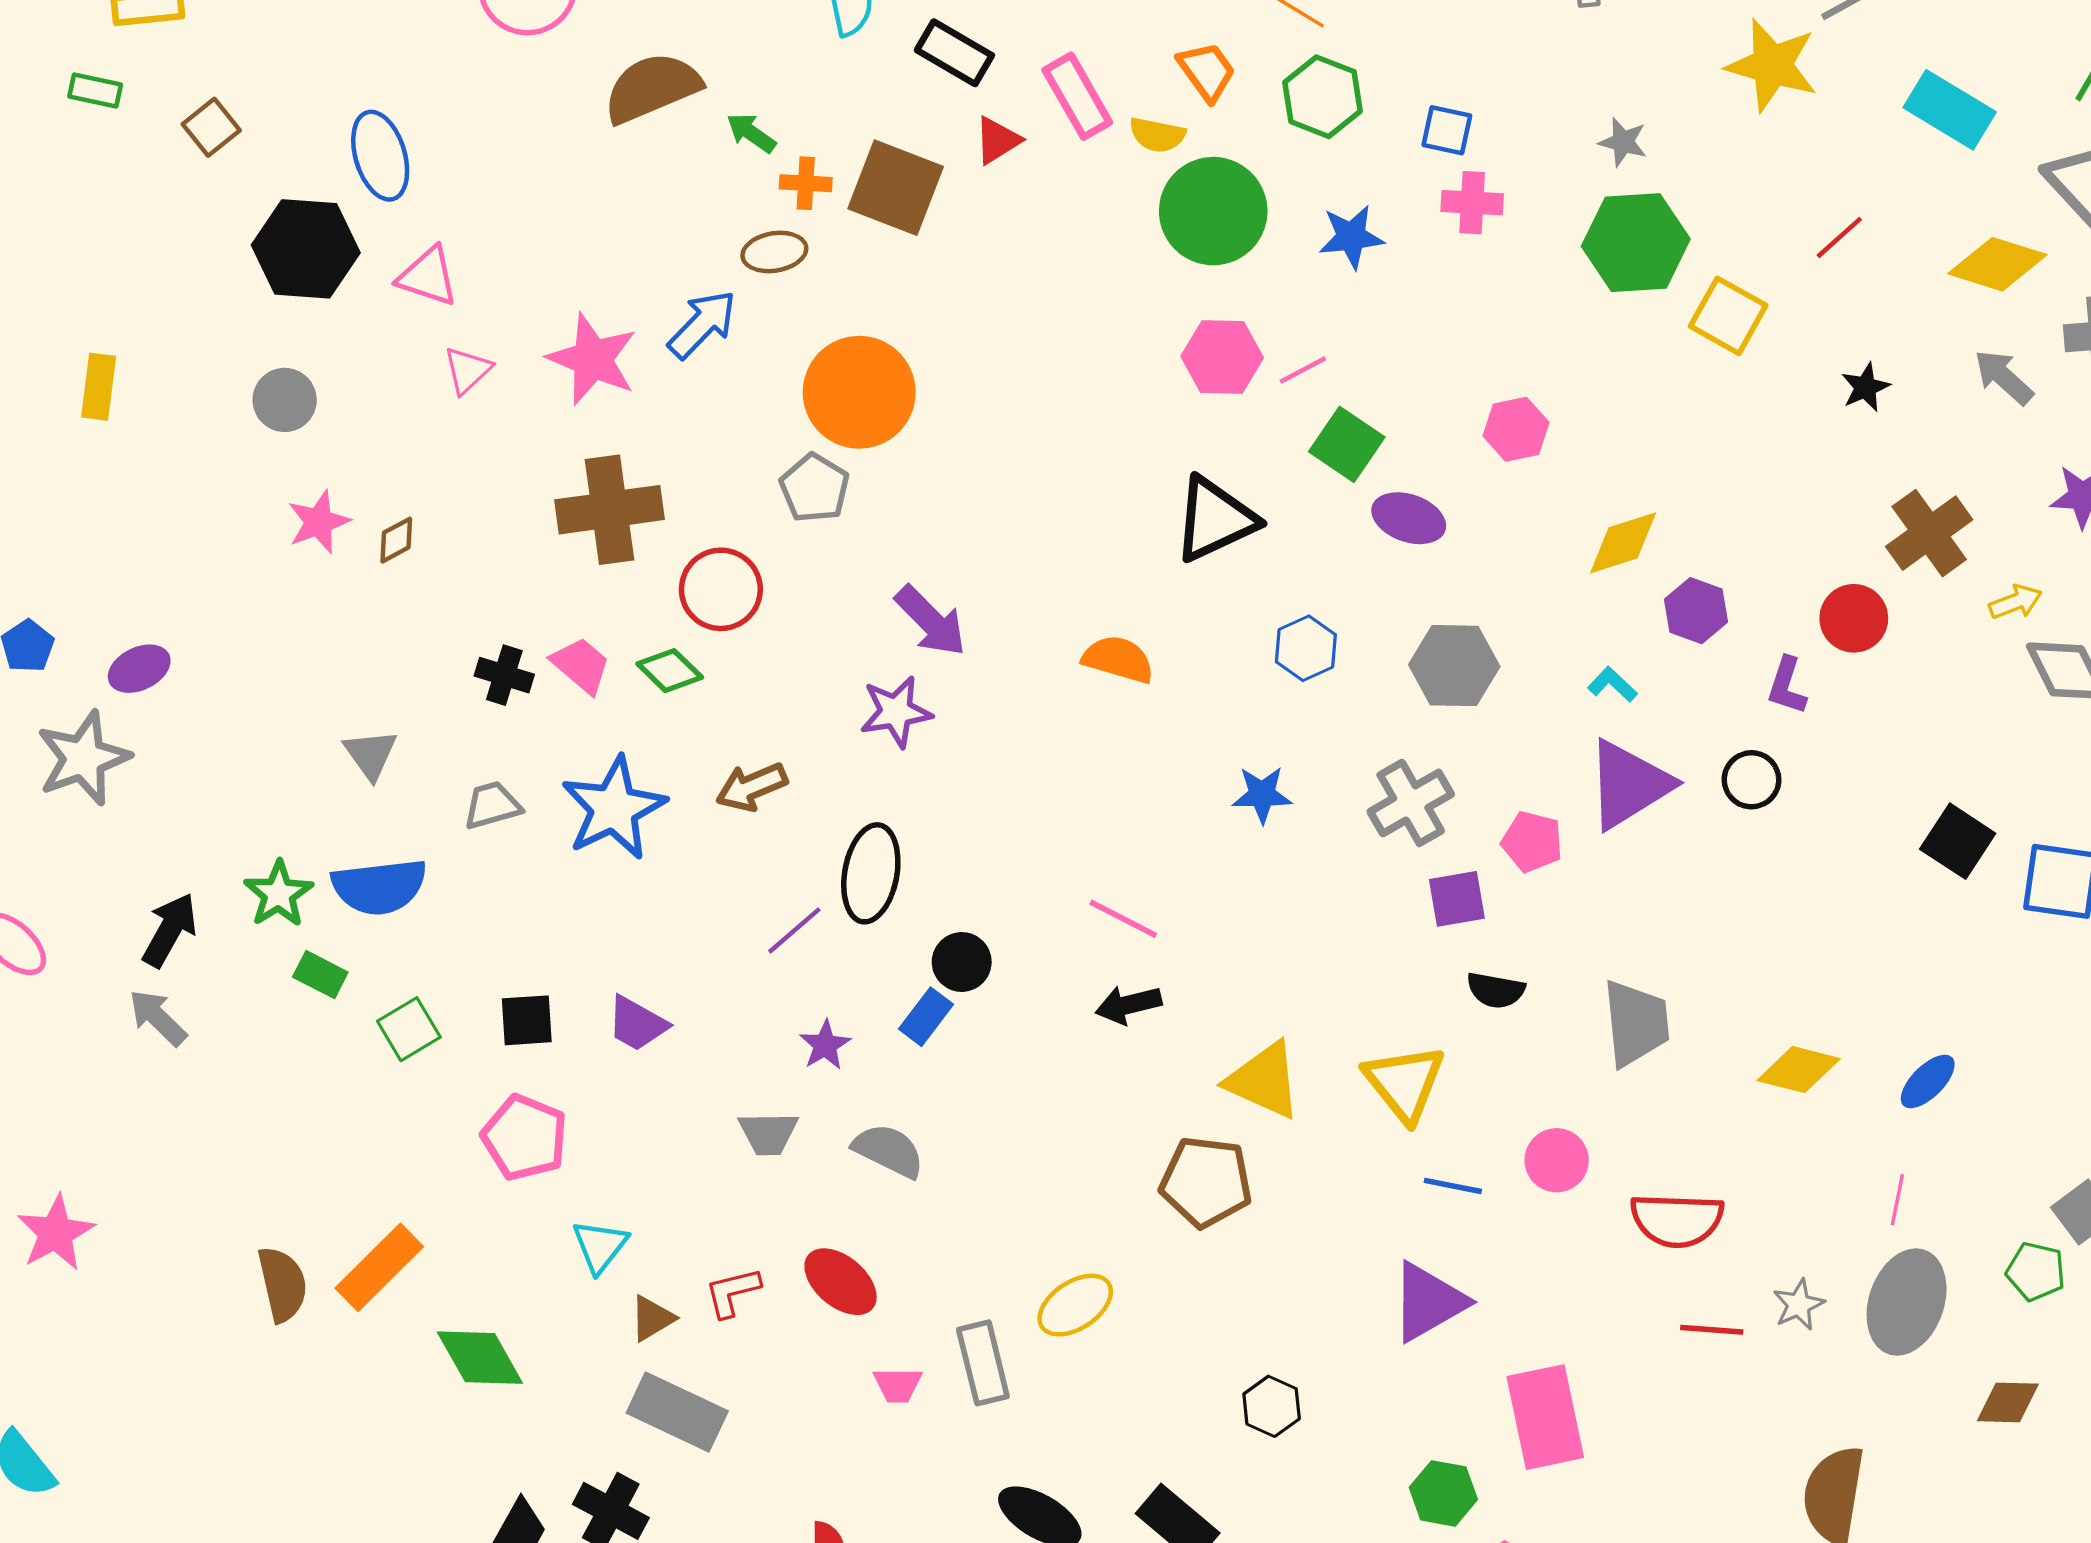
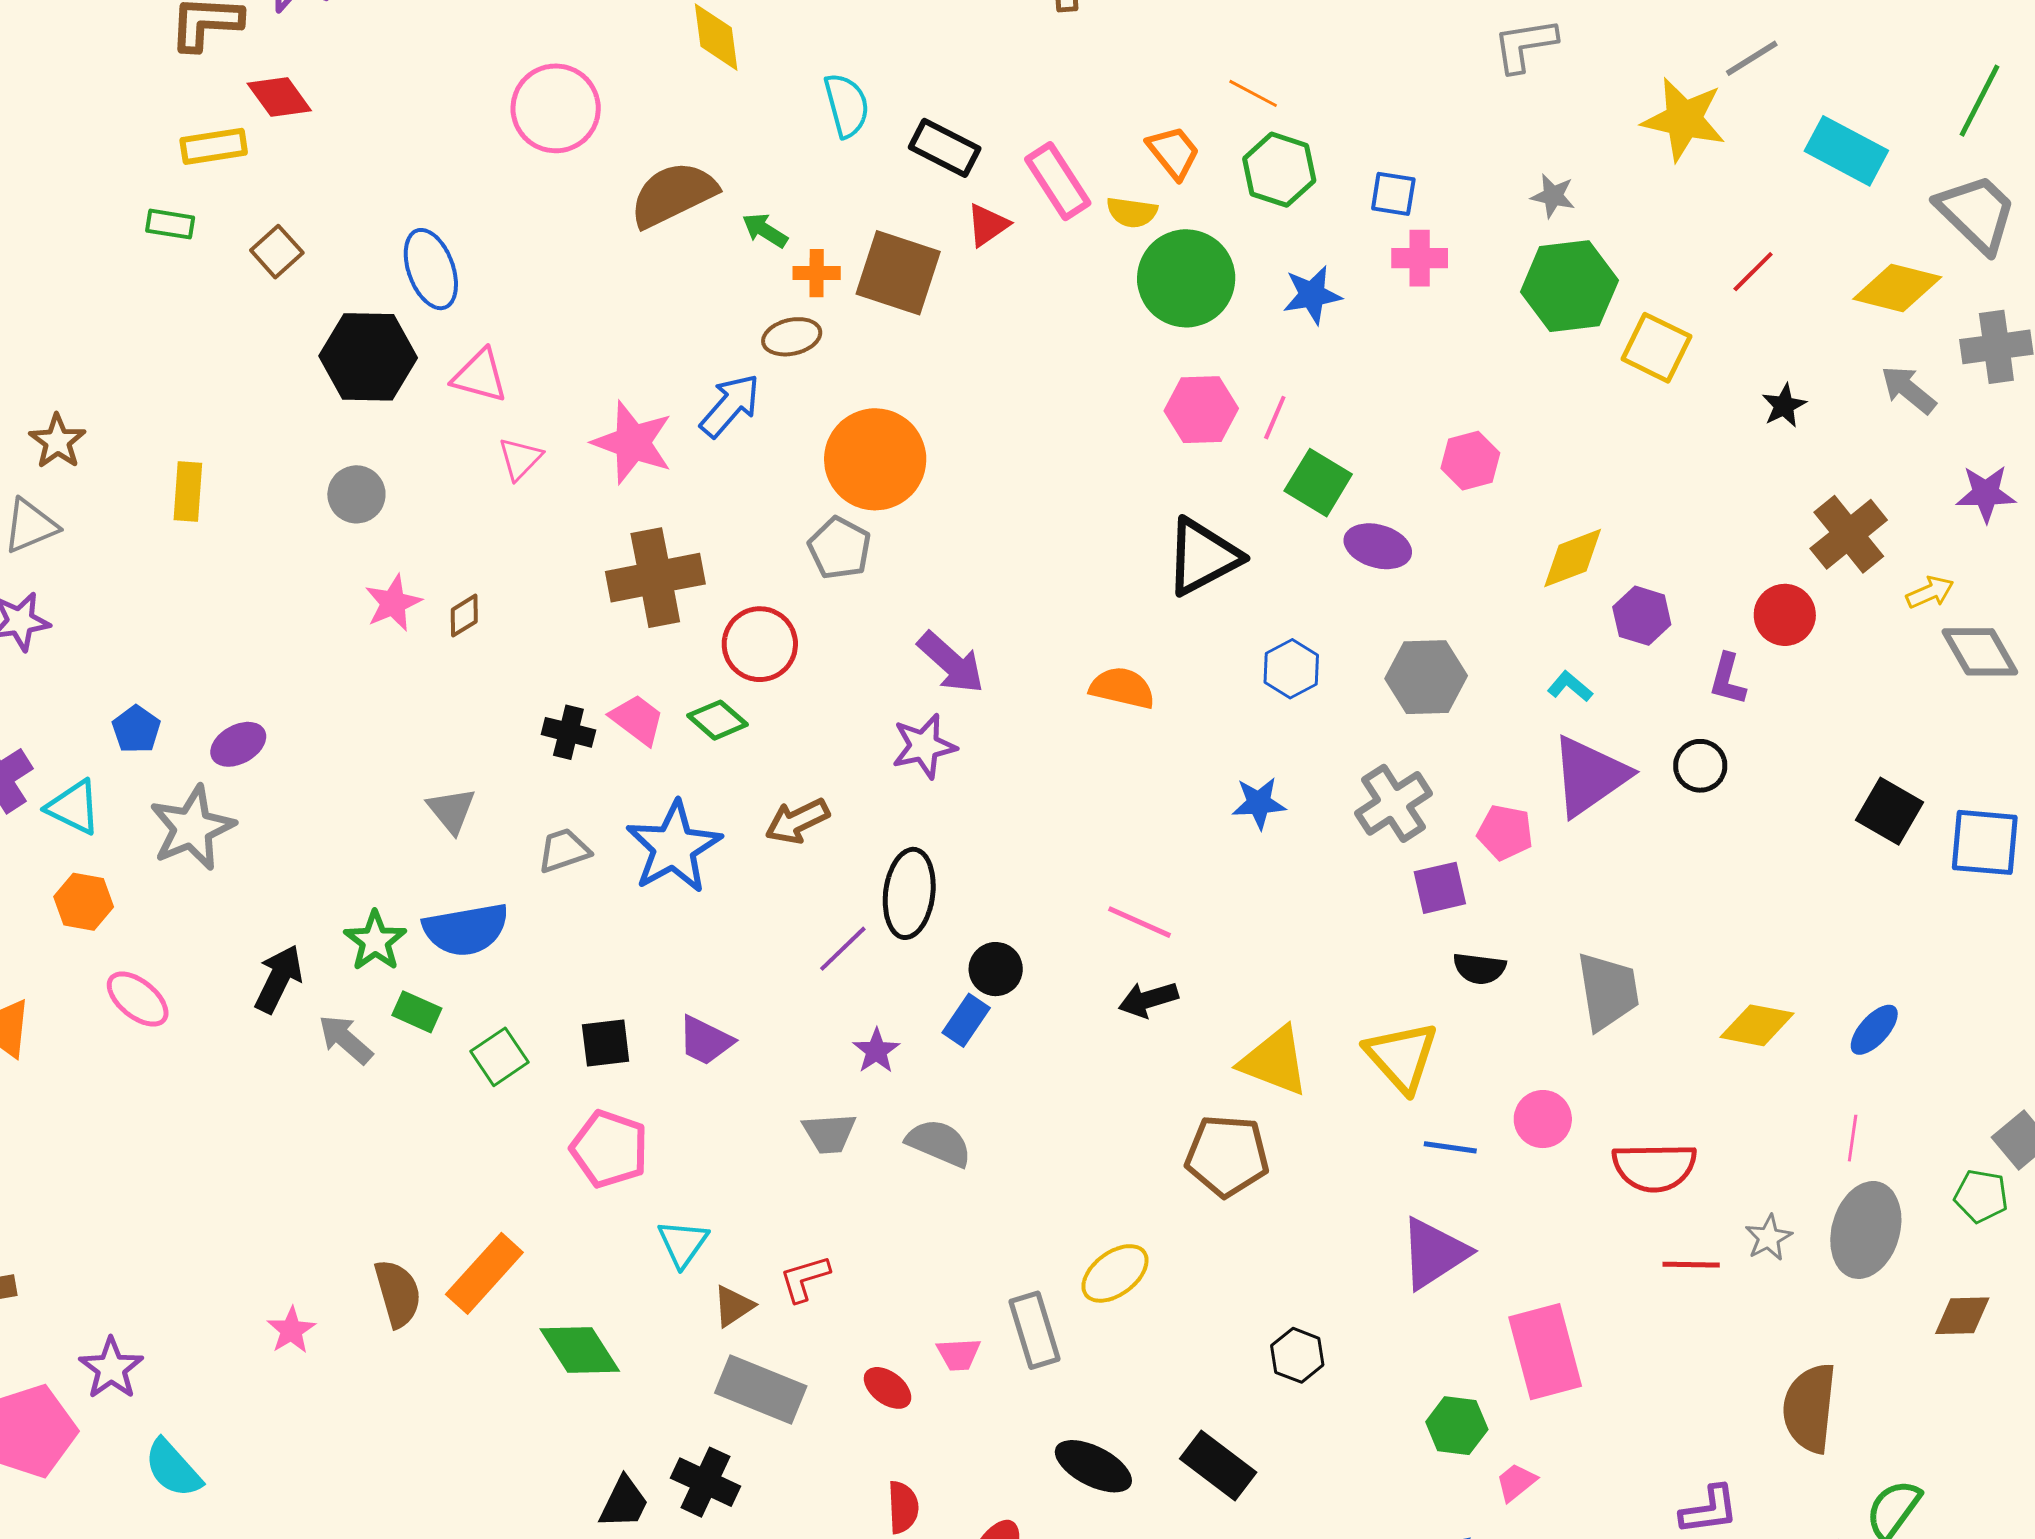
pink line: (1303, 370) -> (1275, 418), turned -36
gray arrow: (158, 1018) -> (346, 1039), moved
pink star: (56, 1233) -> (291, 1330), moved, size x0.7
red ellipse: (841, 1282) -> (888, 1388), moved, size x0.7

